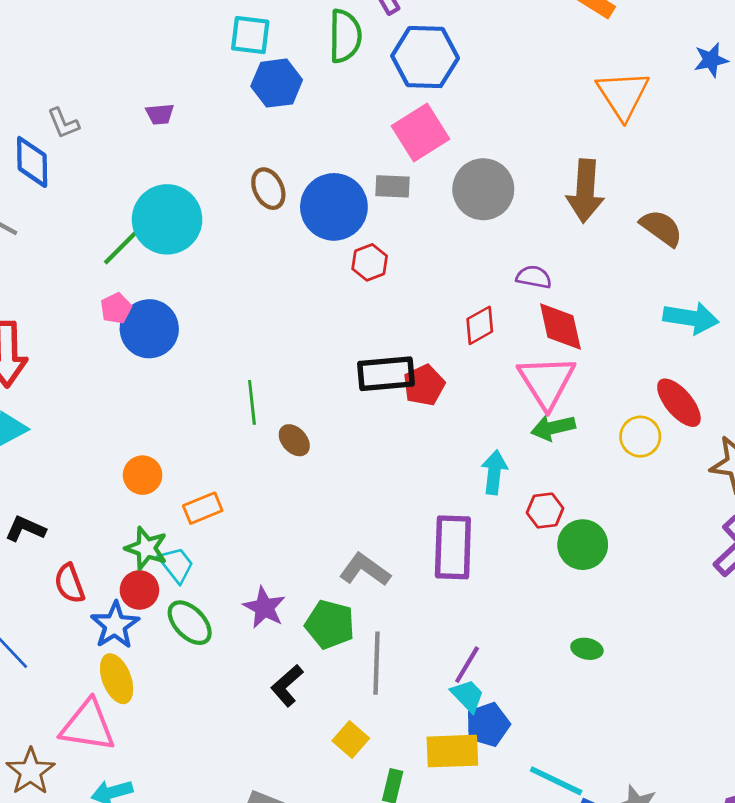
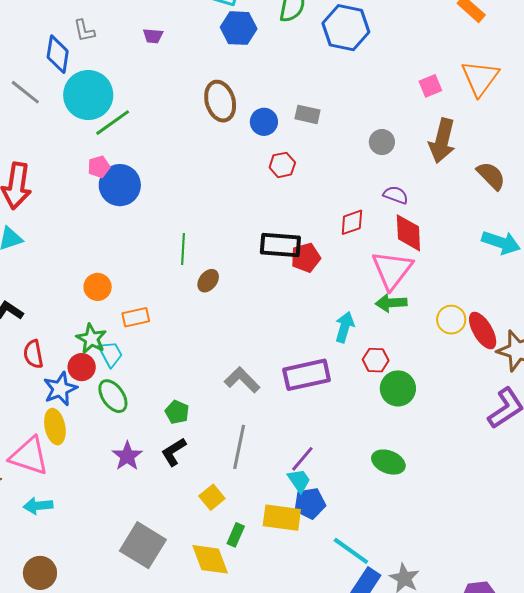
pink square: (421, 132) -> (430, 86), moved, size x0.6
brown ellipse: (268, 189) -> (220, 101), size x1.4
gray circle: (483, 189) -> (382, 142), moved, size x0.6
blue circle: (334, 207) -> (264, 122), size x0.6
cyan circle: (167, 219) -> (88, 95), moved
red ellipse: (679, 403) -> (483, 331), moved
brown ellipse: (294, 440) -> (208, 281), turned 70
purple rectangle: (453, 547) -> (307, 375), turned 66
purple star: (264, 607) -> (127, 456), moved
green pentagon: (330, 624) -> (177, 412), moved, size x0.7
green ellipse: (587, 649) -> (388, 462), size x1.5

